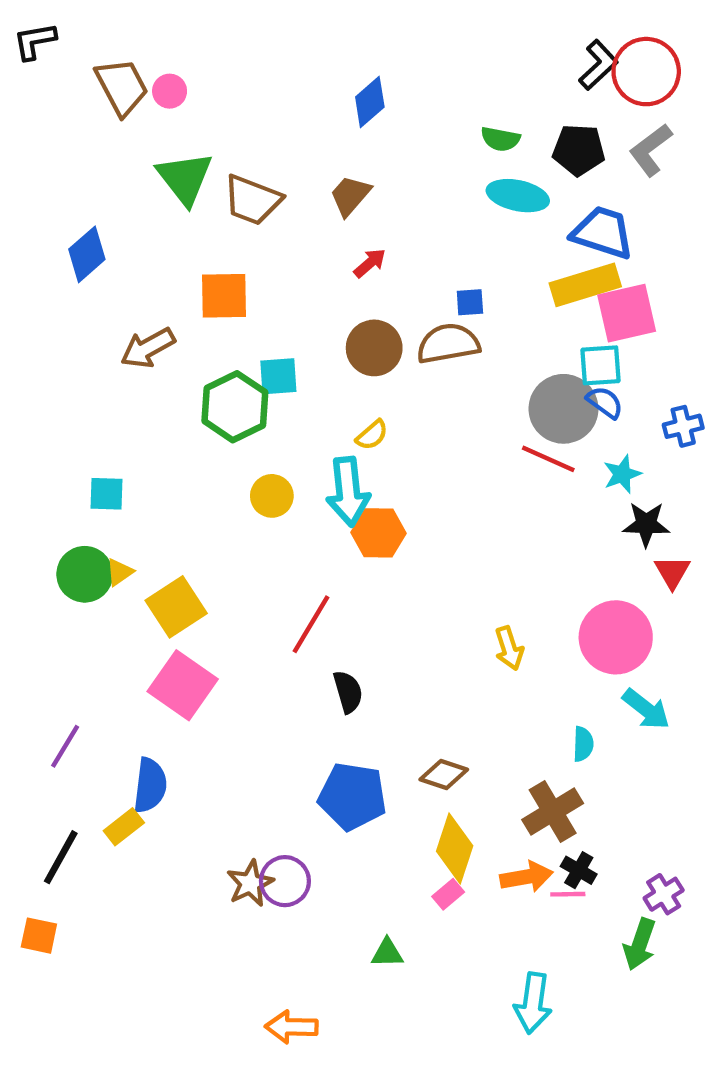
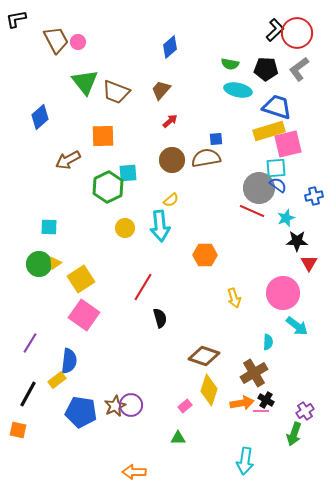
orange hexagon: (378, 533) -> (205, 255), moved
brown diamond: (444, 774) -> (204, 356), size x1.4
blue pentagon: (352, 796) -> (81, 412), moved
pink rectangle: (448, 894) -> (185, 406), moved

